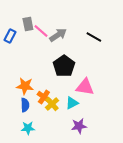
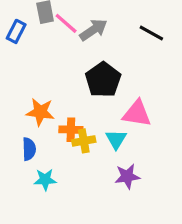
orange cross: (44, 97) -> (71, 130), turned -32
cyan triangle: (72, 103) -> (116, 139), turned -32
yellow cross: (52, 104) -> (84, 141), turned 32
blue semicircle: (25, 105) -> (29, 149), moved

